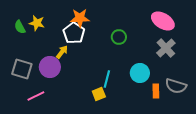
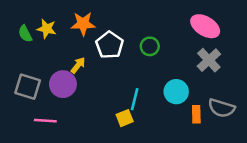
orange star: (80, 18) -> (83, 24), moved
white pentagon: (74, 33) -> (109, 45), moved
pink line: (36, 96) -> (45, 121), turned 30

